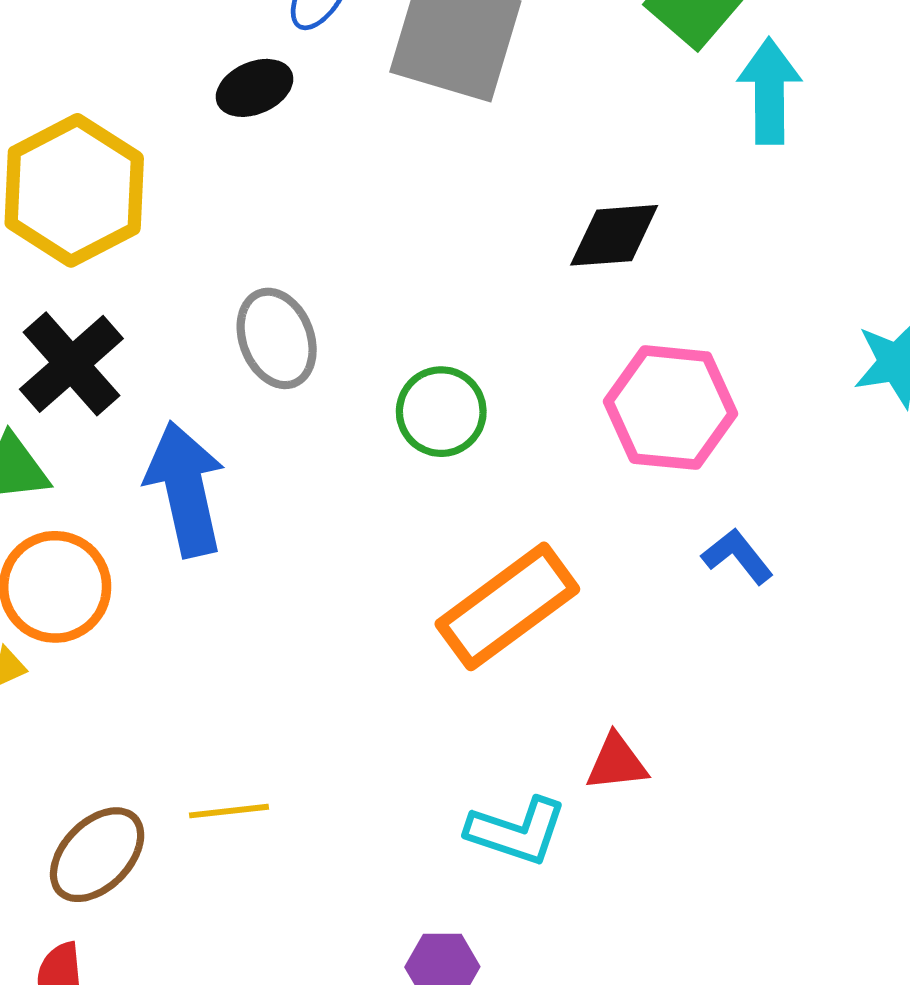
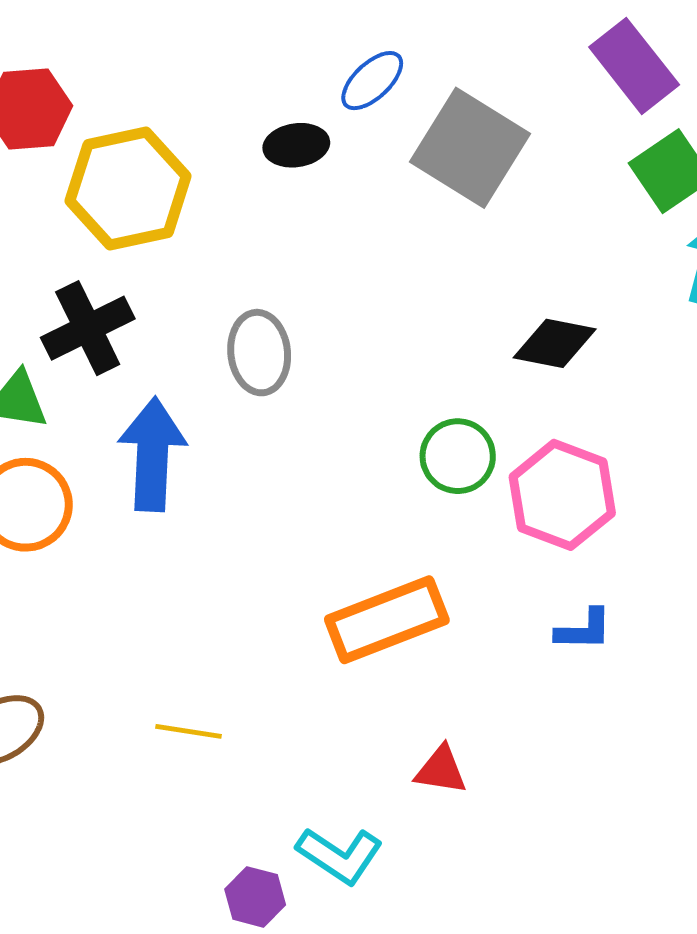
green circle: (441, 412) -> (458, 456), moved
blue L-shape: (737, 556) -> (584, 630), turned 114
yellow line: (229, 811) -> (189, 731), moved
cyan L-shape: (517, 831) -> (340, 855), moved

